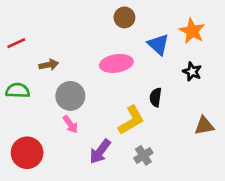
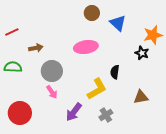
orange star: (192, 31) -> (153, 35), moved, turned 30
blue triangle: (158, 45) -> (118, 23), moved
brown triangle: (204, 126) -> (141, 97), moved

